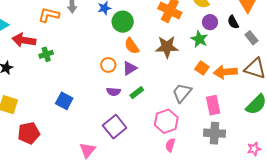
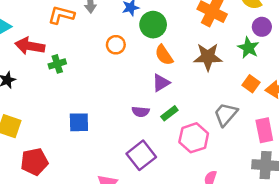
orange circle: (108, 65) -> (116, 45), moved
blue square: (64, 101) -> (79, 122), turned -30
pink hexagon: (166, 121) -> (194, 138), moved

